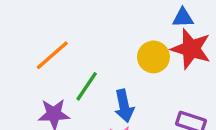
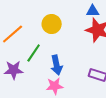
yellow circle: (153, 57) -> (52, 24), moved

